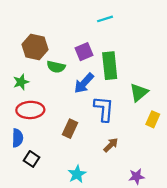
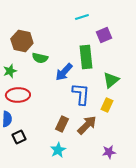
purple square: (84, 52) -> (104, 35), moved
yellow rectangle: (153, 119) -> (107, 105), moved
brown rectangle: (70, 129) -> (62, 124), moved
brown arrow: (111, 145) -> (87, 125), size x1.5
black square: (31, 159) -> (19, 137), turned 32

